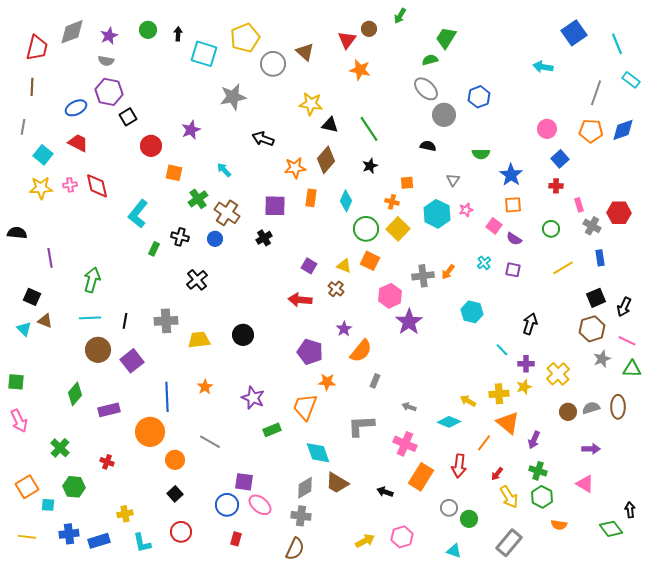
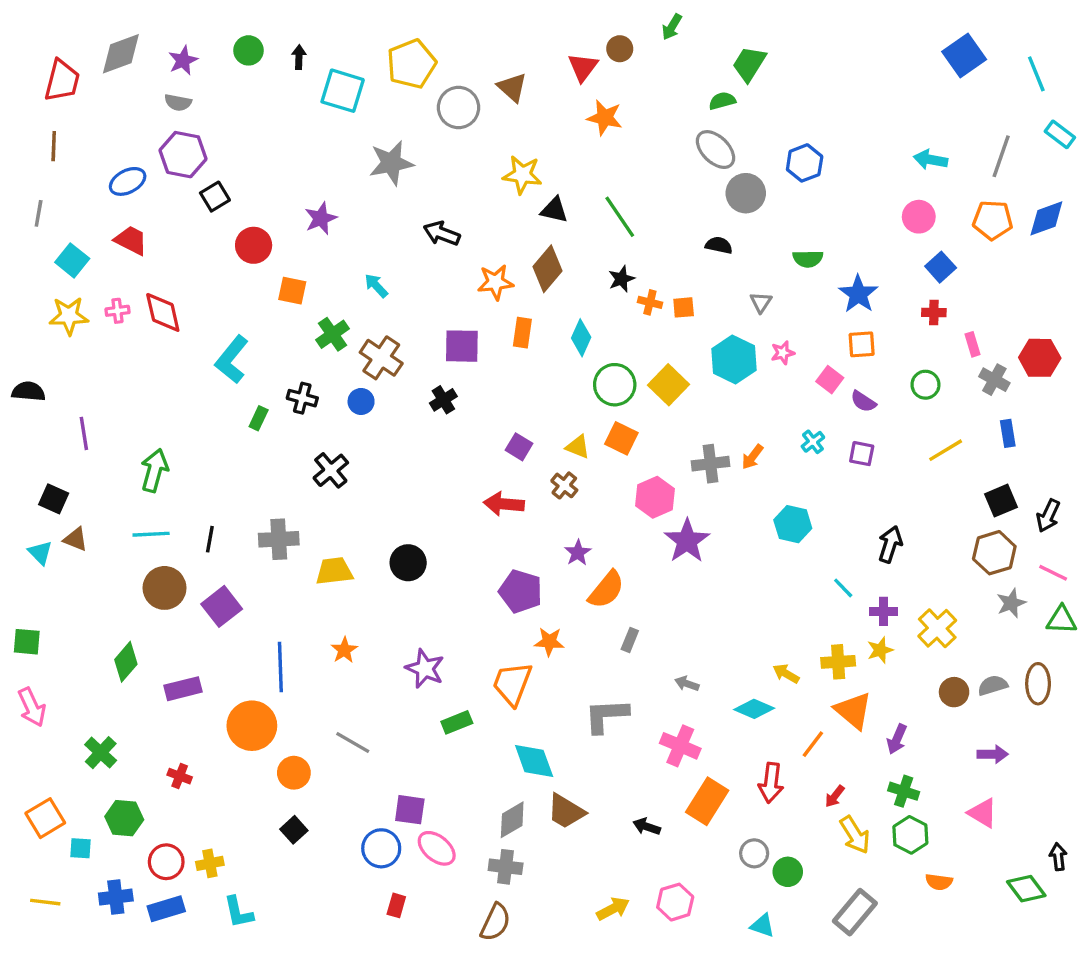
cyan arrow: (543, 67) -> (931, 160), moved
orange cross: (392, 202) -> (650, 302), moved
red circle: (181, 532) -> (166, 862), moved

